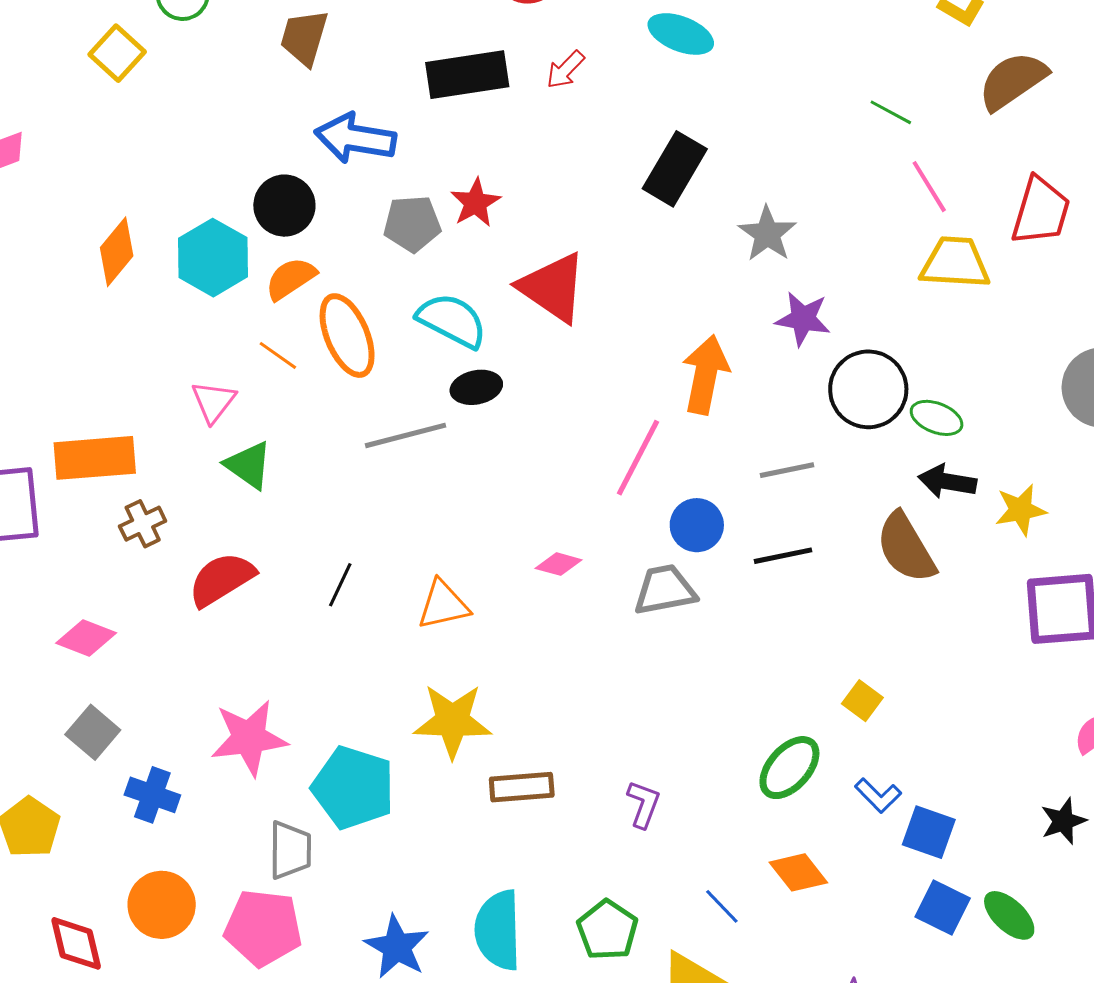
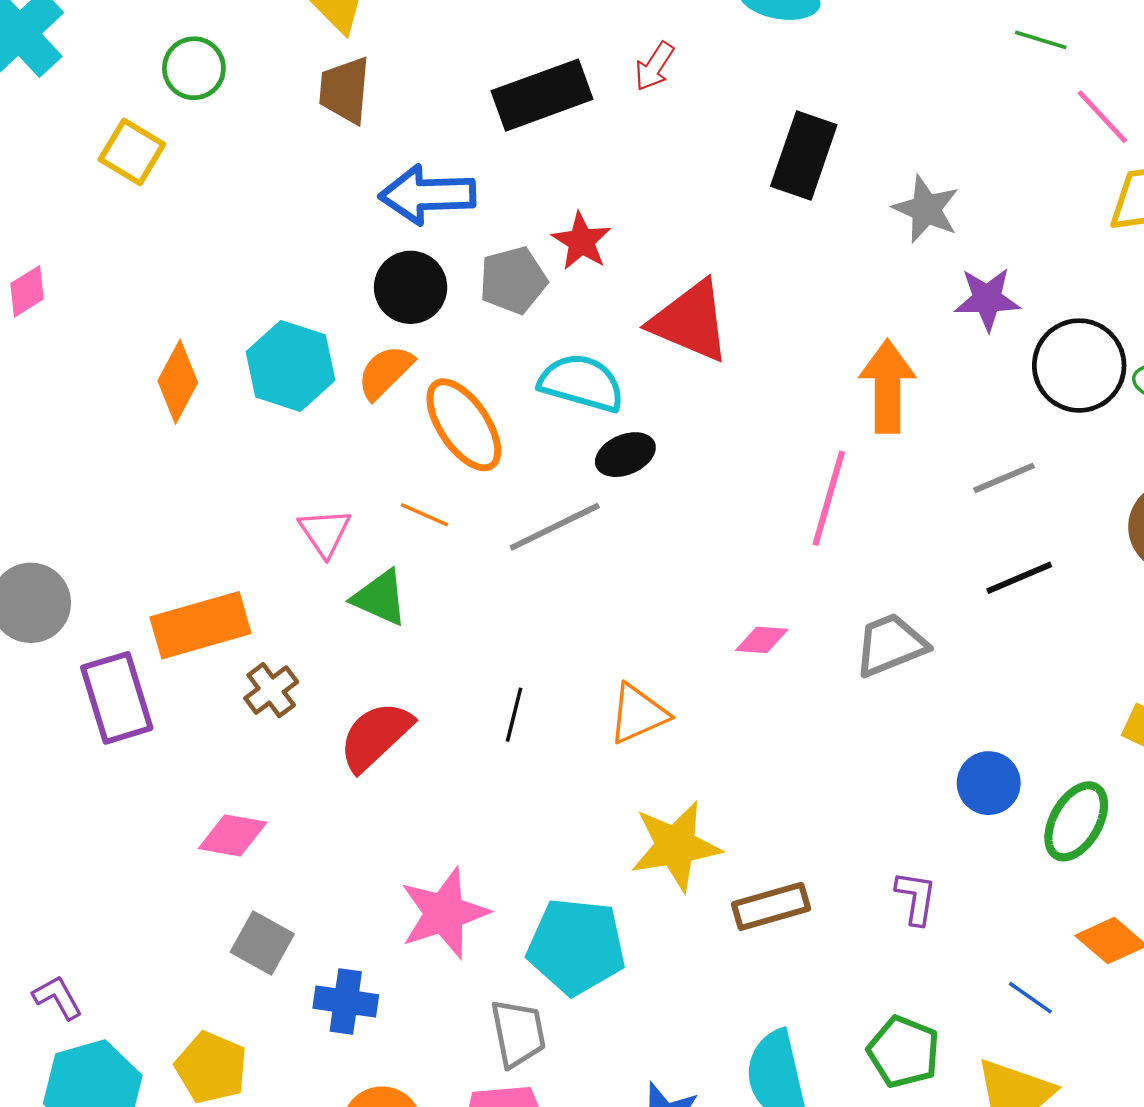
black circle: (284, 206) -> (411, 287), moved
orange line: (278, 355) -> (424, 515), moved
blue circle: (697, 525) -> (989, 783), moved

